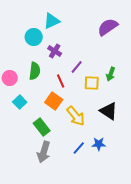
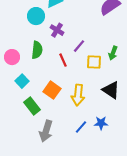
orange square: (54, 101) -> (52, 90), moved
yellow arrow: (76, 116) -> (78, 95), turned 45
green rectangle: (42, 127) -> (32, 106), moved

